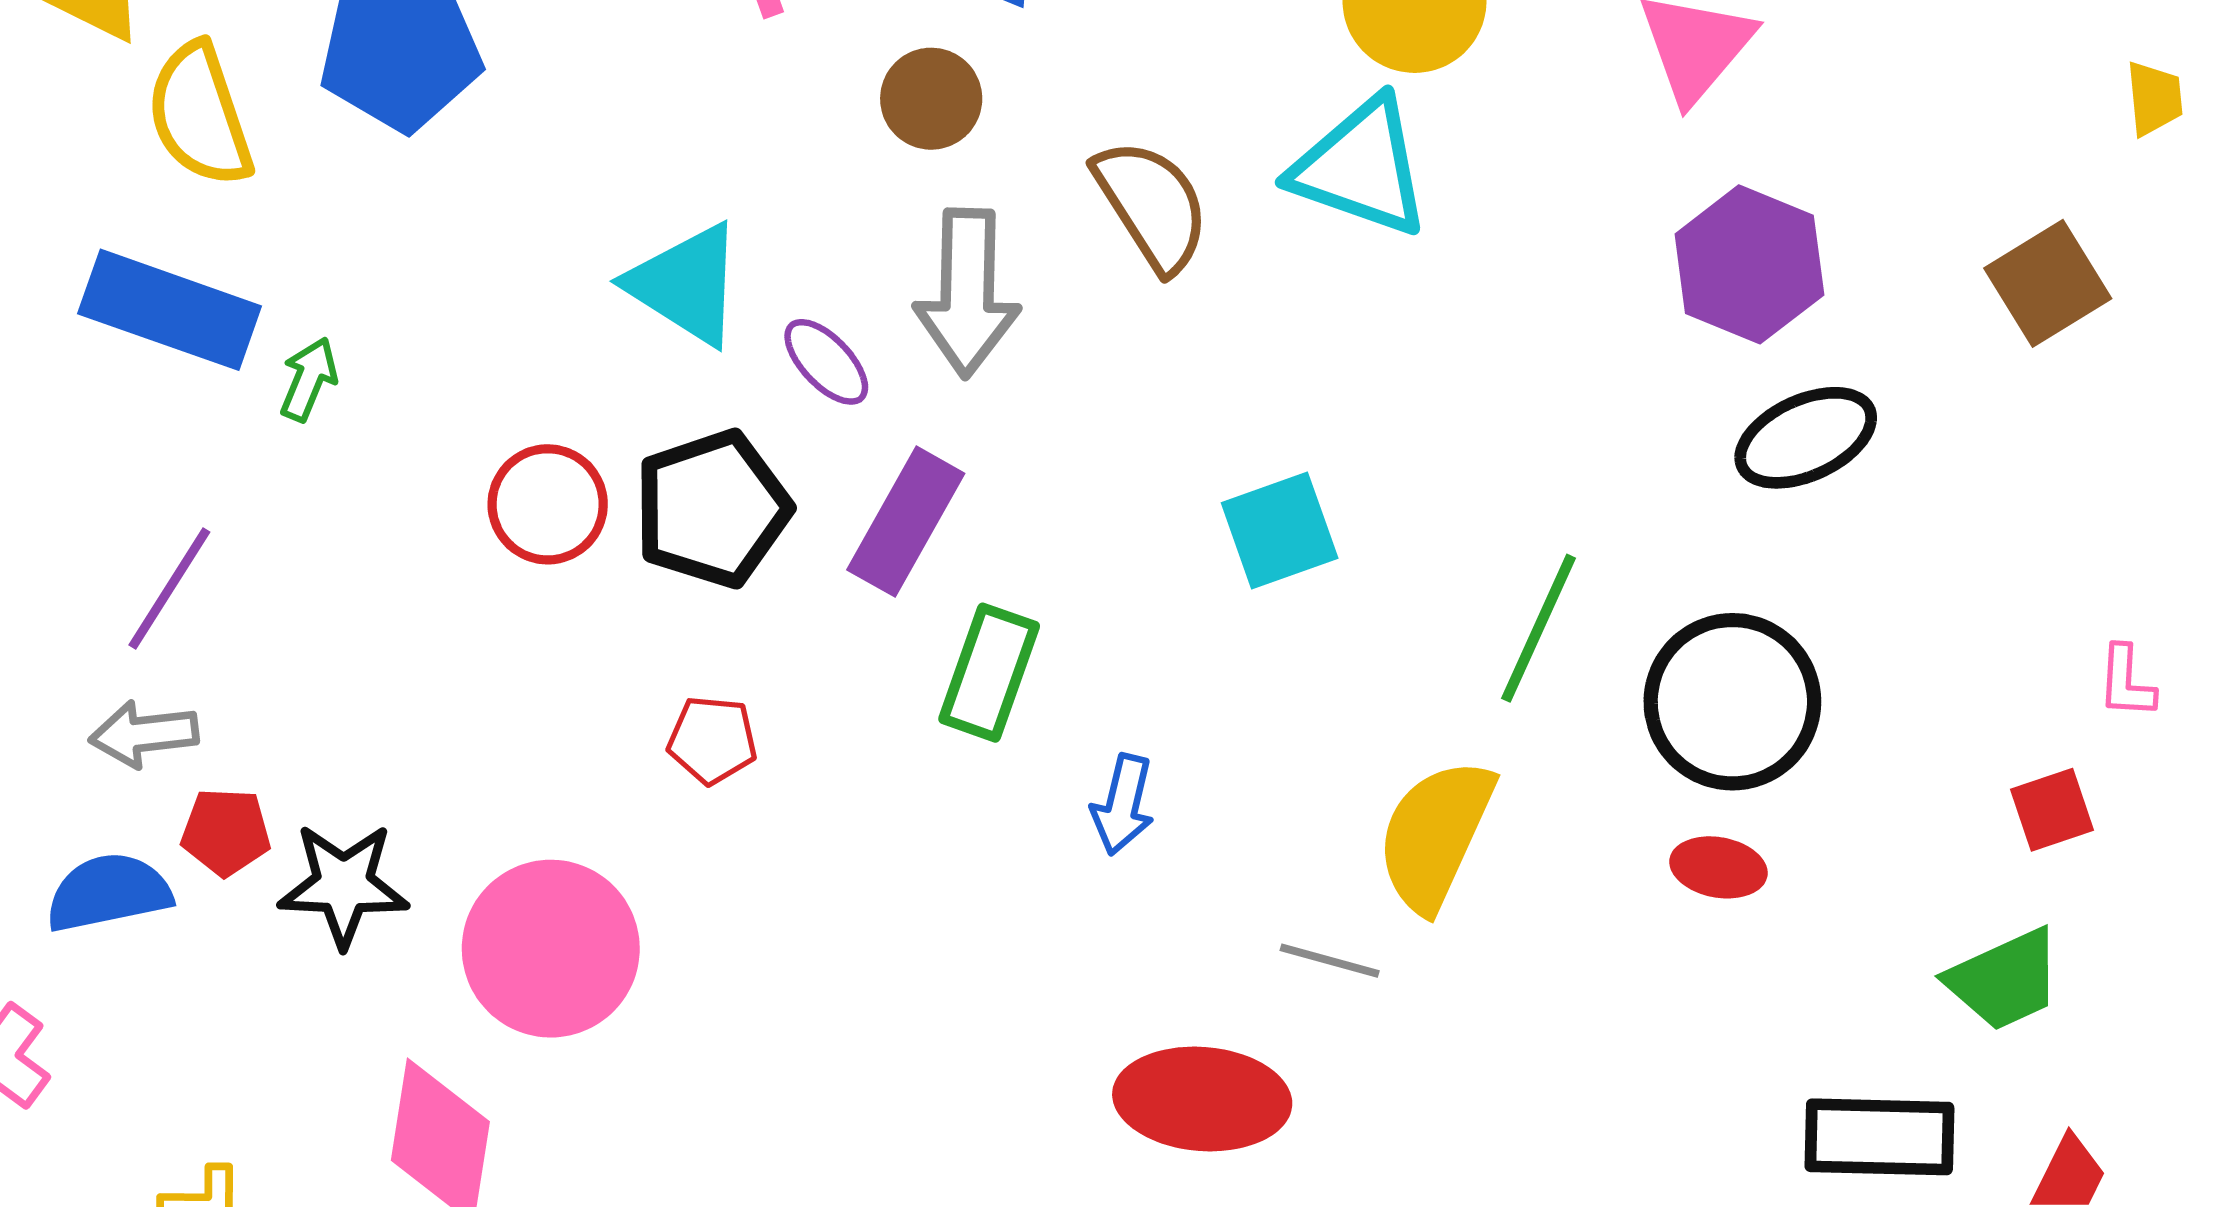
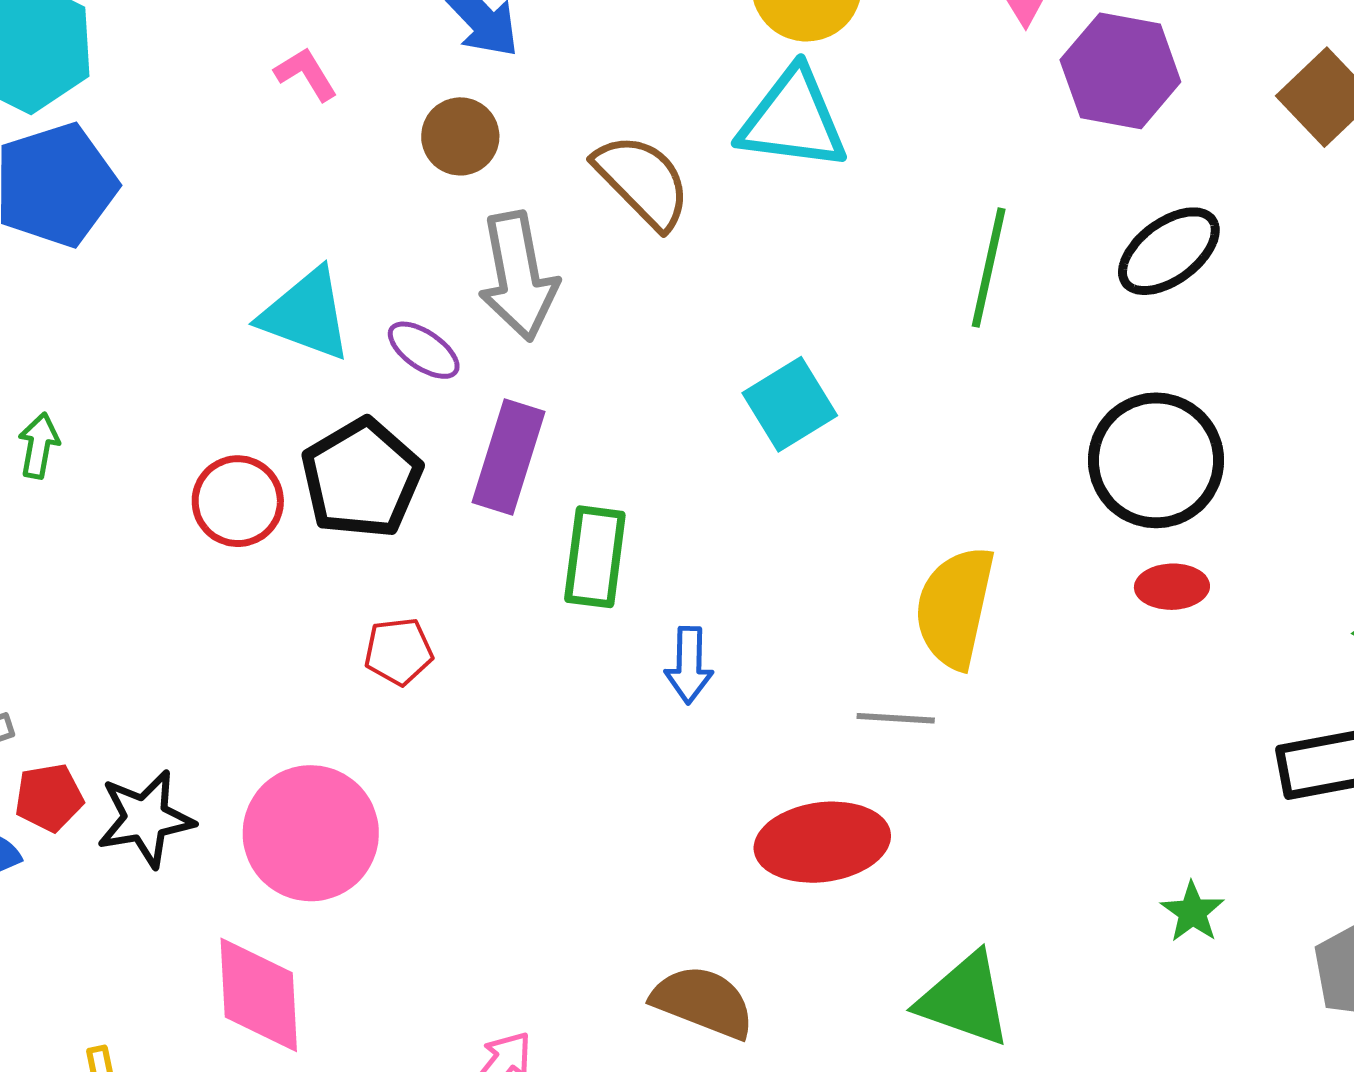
purple hexagon: (1749, 264) -> (1120, 71), moved
green line: (1539, 628) -> (989, 268), moved
blue arrow: (1123, 805) -> (689, 665), moved

